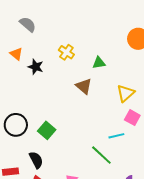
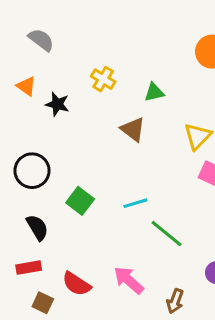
black circle: (16, 125) -> (32, 171), moved
cyan line: (116, 136) -> (135, 203), moved
black semicircle: (36, 160) -> (37, 227), moved

